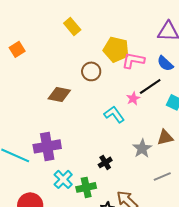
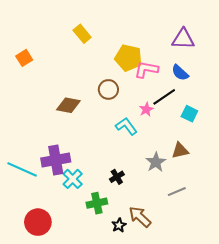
brown circle: (91, 71) -> (108, 89), moved
cyan cross: (63, 179) -> (73, 179), moved

